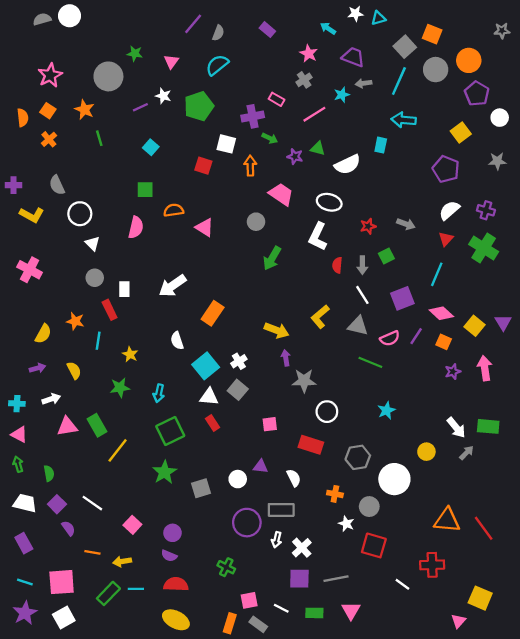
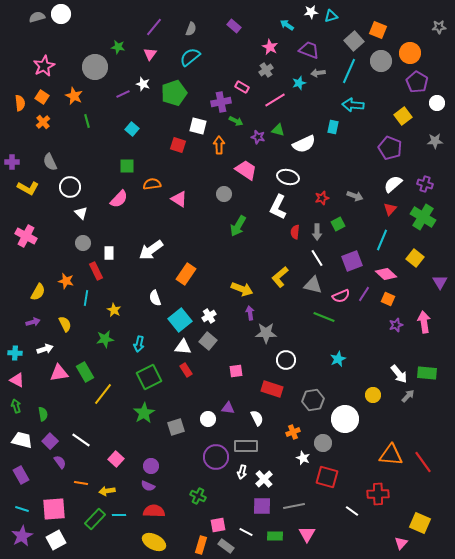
purple line: (193, 24) -> (154, 27), moved
pink semicircle: (136, 227) -> (119, 199), turned 30
yellow square: (474, 326) -> (415, 258), moved
orange cross: (335, 494) -> (293, 432), turned -32

